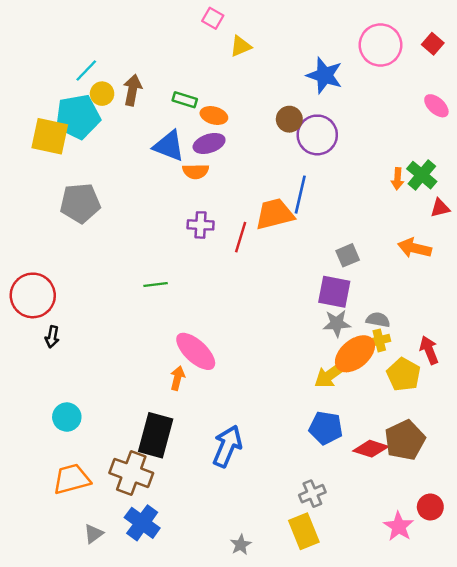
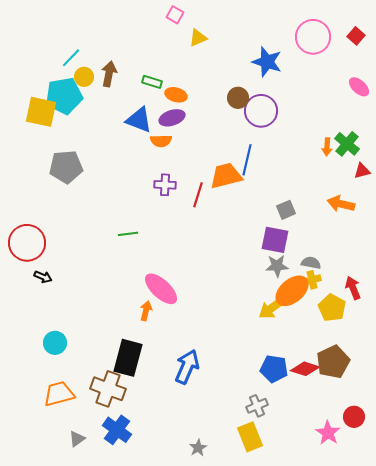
black arrow: (52, 337) -> (43, 277), turned -78
blue pentagon: (326, 428) -> (274, 369), moved

